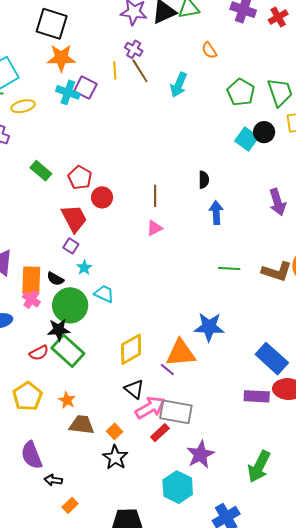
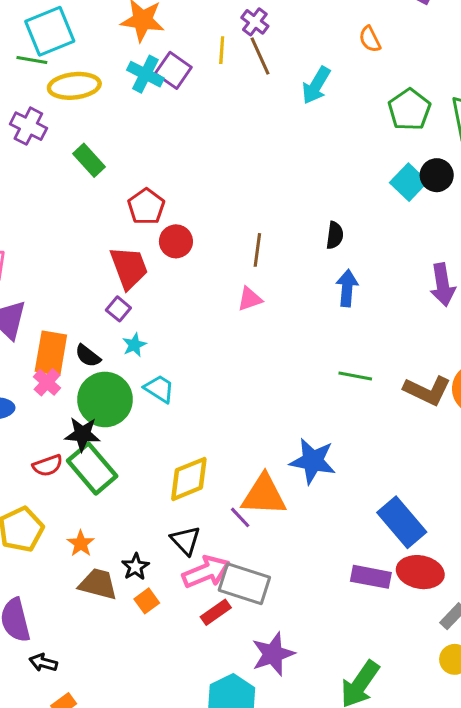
yellow ellipse: (23, 106) -> (74, 86), size x1.4
green rectangle: (41, 171) -> (89, 160), moved
black star: (115, 457) -> (135, 567), moved, size x0.7

